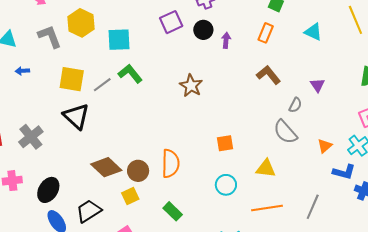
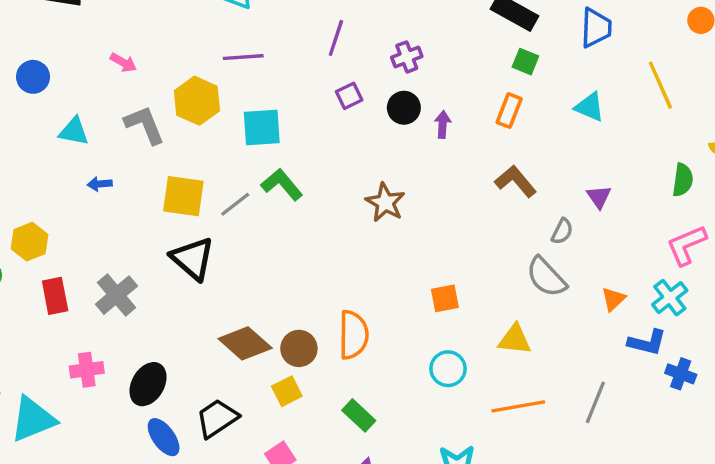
purple square: (171, 22) -> (349, 96), size x0.7

